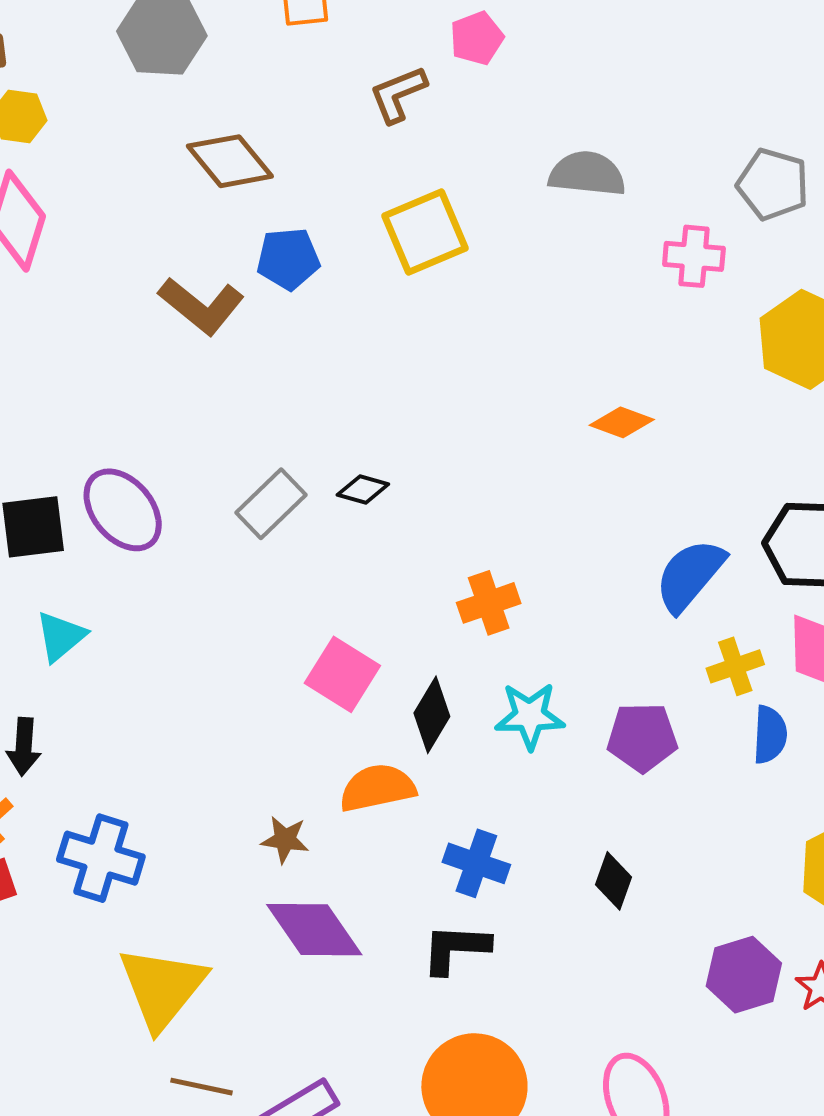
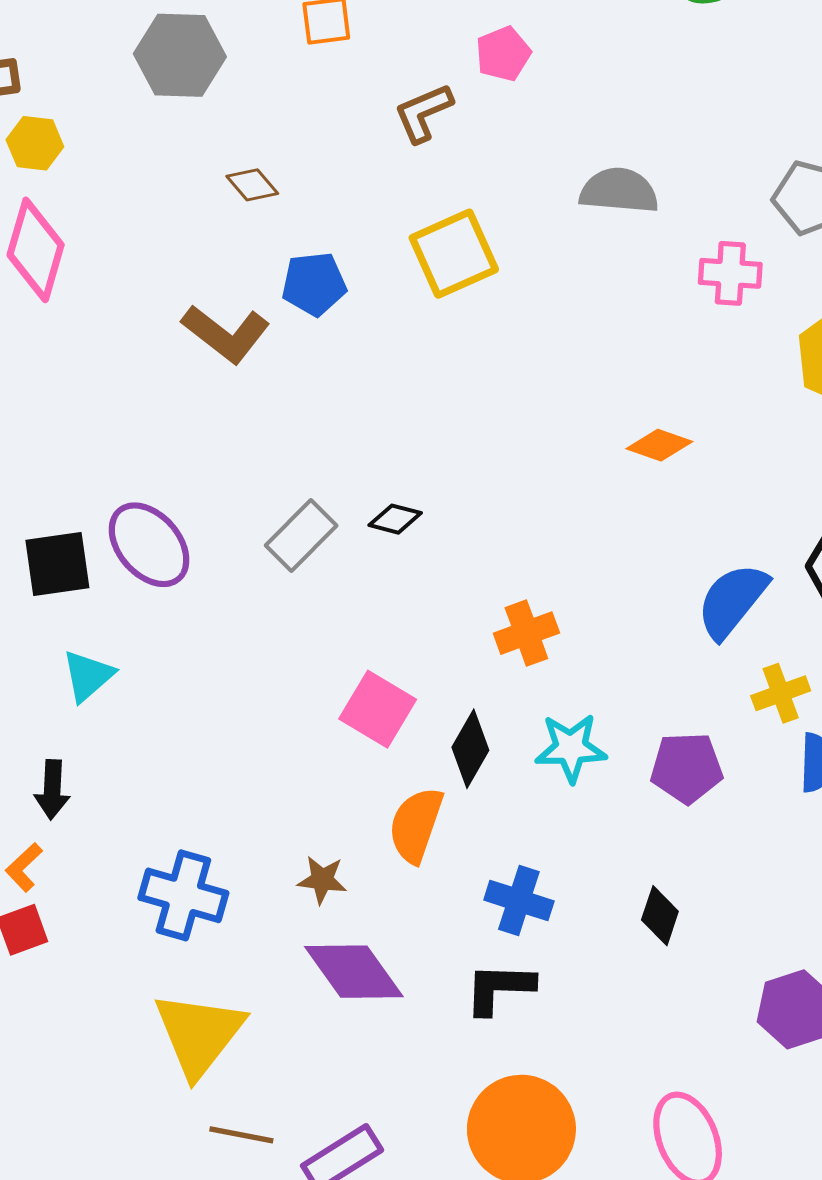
brown diamond: (230, 161) -> (252, 185), size x0.6
orange semicircle: (377, 788) -> (416, 825), turned -58
blue cross: (101, 858) -> (183, 895), moved

